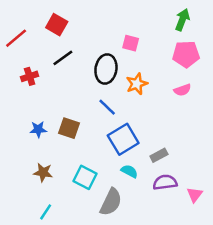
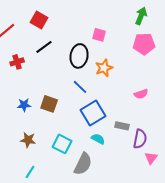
pink semicircle: (182, 90) -> (141, 94), moved
gray rectangle: (159, 155) -> (122, 126), turned 40
purple semicircle: (165, 182) -> (140, 139), moved, turned 108

